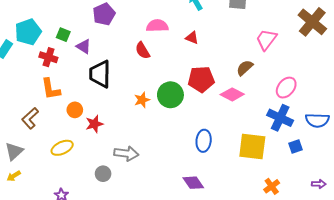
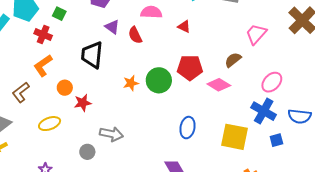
purple triangle: (84, 46) -> (112, 27), moved
orange L-shape: (51, 89) -> (43, 66), turned 60

